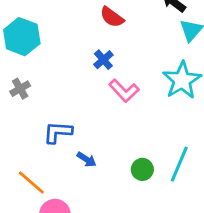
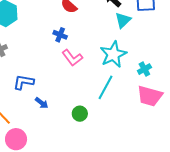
blue cross: (103, 60) -> (60, 35), turned -32
cyan line: (179, 164) -> (106, 87), moved

